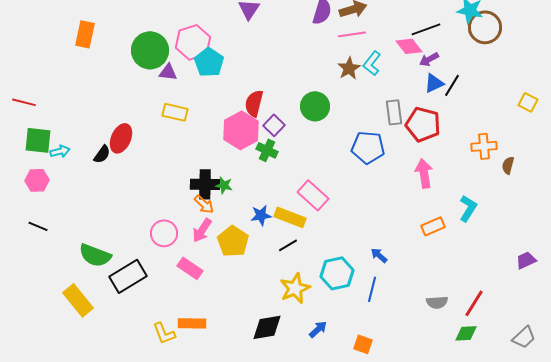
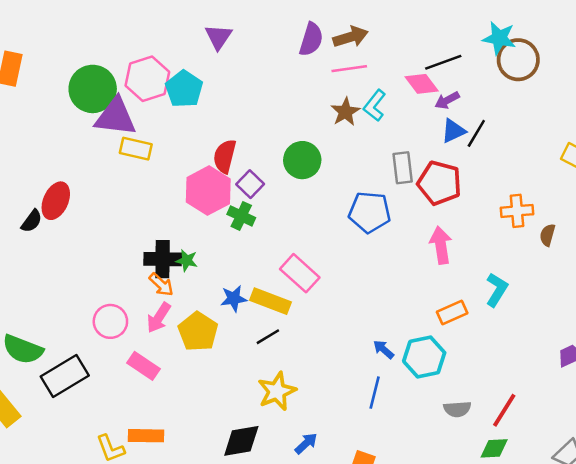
cyan pentagon: (209, 62) -> (184, 89), moved
purple triangle: (168, 72) -> (116, 117), size x1.8
yellow rectangle: (175, 112) -> (136, 149), moved
cyan hexagon: (337, 273) -> (424, 357), moved

